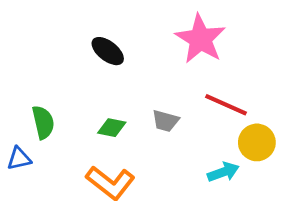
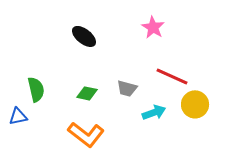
pink star: (200, 39) -> (153, 27), size x0.6
cyan arrow: (223, 172) -> (154, 112), moved

